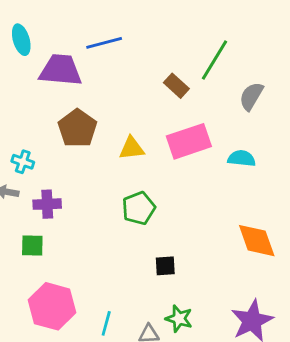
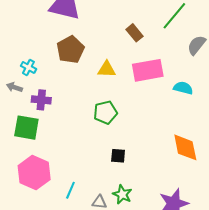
brown rectangle: (176, 86) -> (134, 33), moved
green square: (32, 245) -> (26, 128), size x1.5

